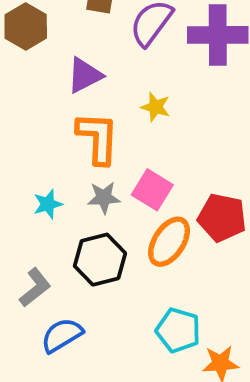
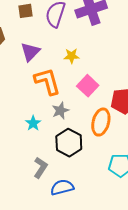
pink square: (152, 190) -> (88, 86), moved, turned 30
blue semicircle: (62, 335) -> (62, 187), turned 35

